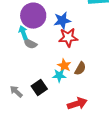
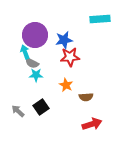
brown semicircle: (80, 69) -> (86, 97), moved, turned 56
cyan star: (59, 76) -> (36, 75), moved
red arrow: (77, 104) -> (92, 124), moved

